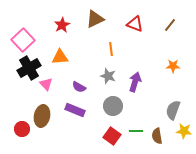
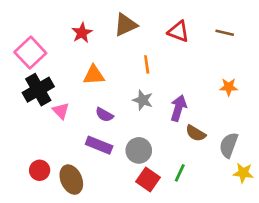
brown line: (170, 25) -> (225, 33), turned 64
orange triangle: (60, 57) -> (94, 75), moved
gray circle: (113, 106) -> (139, 150), moved
brown ellipse: (42, 116) -> (71, 180), moved, turned -35
red circle: (22, 129) -> (40, 170), moved
green line: (136, 131) -> (180, 173), turned -64
brown semicircle: (157, 136) -> (196, 133), moved, turned -49

